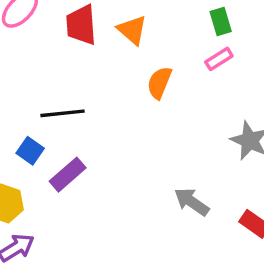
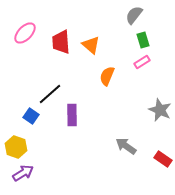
black line: (62, 113) -> (50, 94), turned -35
purple rectangle: (68, 175) -> (72, 115), moved, turned -50

